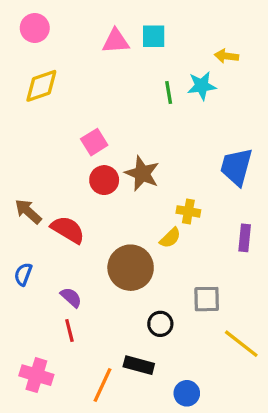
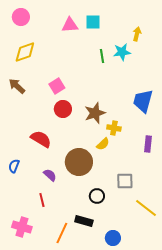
yellow arrow: (226, 56) -> (137, 34), turned 96
brown star: (142, 173) -> (95, 113), moved, turned 30
brown arrow: (28, 211) -> (17, 86), moved
purple semicircle: (71, 297) -> (50, 175), moved

